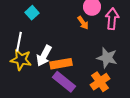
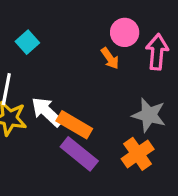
white arrow: (44, 56) -> (47, 112), turned 105
orange rectangle: (61, 64) -> (74, 125), turned 40

